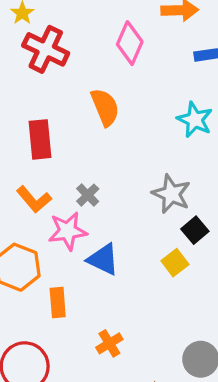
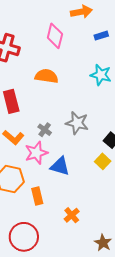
orange semicircle: (105, 107) -> (47, 76), turned -50
gray star: (171, 194) -> (77, 123), moved

